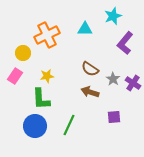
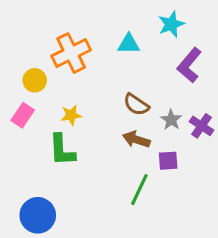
purple square: (114, 117) -> (168, 161), moved
green line: (69, 125) -> (139, 190), moved
blue circle: (35, 126) -> (38, 215), moved

